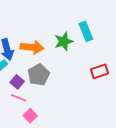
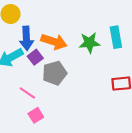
purple square: (17, 82) -> (35, 57), moved

